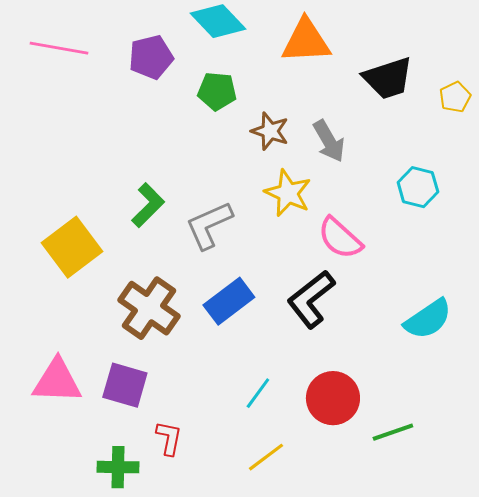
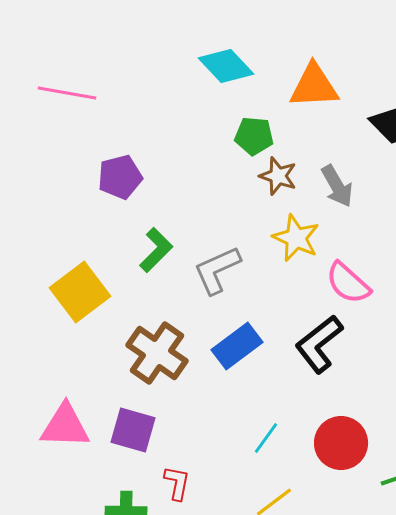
purple pentagon: (151, 57) -> (120, 177), moved
green pentagon: (217, 91) -> (254, 136), moved

